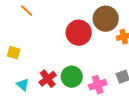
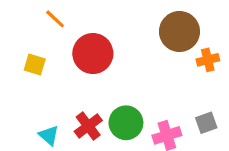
red circle: (79, 33) -> (93, 54), moved
yellow square: (14, 53) -> (35, 65), moved

